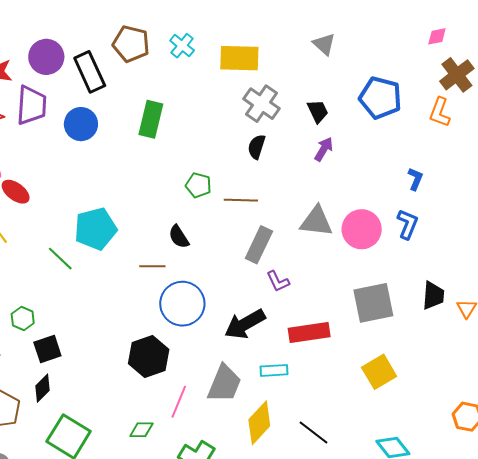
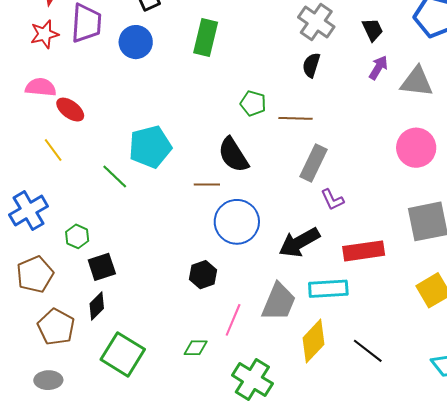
gray triangle: (316, 221) -> (417, 82), moved
black semicircle: (179, 237) -> (233, 155), size x1.5
black hexagon: (149, 356) -> (203, 275), size x0.7
cyan rectangle: (274, 370) -> (328, 289), size x1.4

